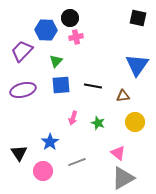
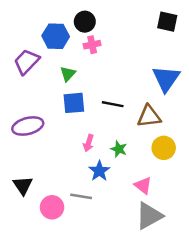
purple ellipse: (23, 90) -> (28, 126), moved
brown triangle: (123, 96) -> (149, 116), size x1.5
blue star: (50, 142) -> (99, 171), moved
gray line: (77, 162) -> (81, 196), moved, turned 30

